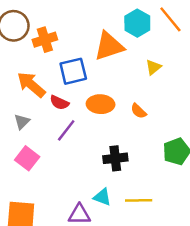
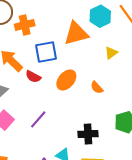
orange ellipse: (101, 104) -> (66, 80), turned -55
purple line: (66, 130) -> (38, 119), moved
black cross: (115, 158) -> (88, 134), moved

